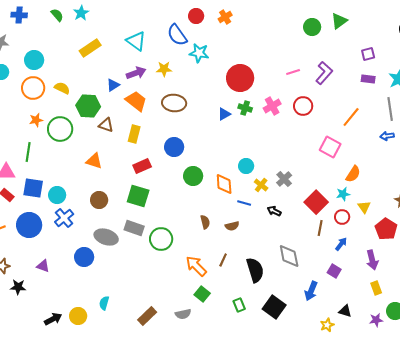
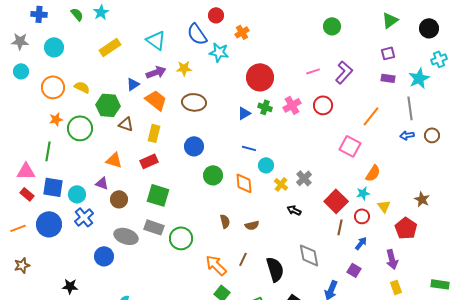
orange cross: (225, 17) -> (242, 32), moved
green triangle: (339, 21) -> (390, 20), moved
cyan circle: (34, 60) -> (54, 47), moved
red rectangle: (142, 166) -> (149, 161), moved
blue line: (244, 203) -> (249, 148), moved
purple triangle: (43, 266) -> (102, 183), moved
black star: (18, 287) -> (70, 286), moved

